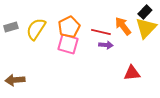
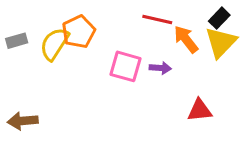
orange pentagon: (69, 27) -> (79, 32), moved
red line: (101, 32) -> (157, 20), moved
pink square: (68, 44) -> (126, 66), moved

